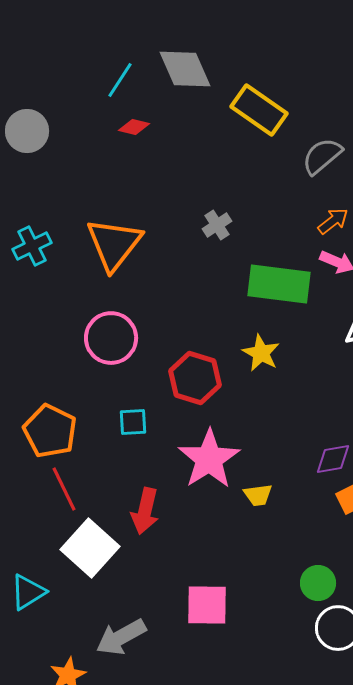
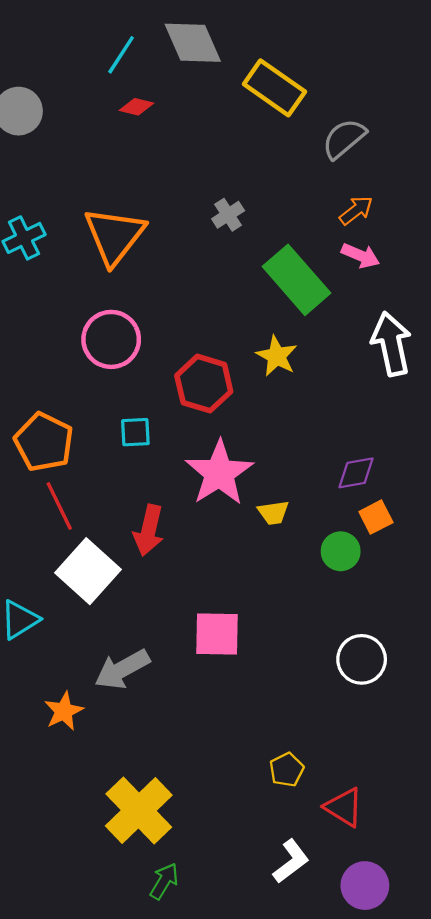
green rectangle: (279, 284) -> (296, 280), turned 42
green circle: (318, 583) -> (341, 551), moved

